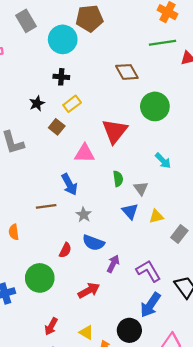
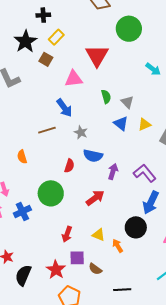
black star: (37, 103) -> (26, 41), size x1.6
cyan arrow: (163, 161) -> (153, 69), moved

